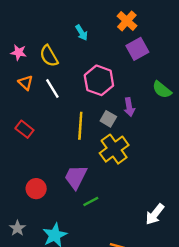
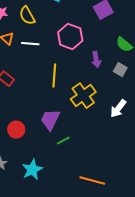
white line: (52, 88) -> (30, 44), turned -54
gray square: (108, 119) -> (120, 70), moved
white arrow: (155, 214) -> (118, 109), moved

